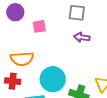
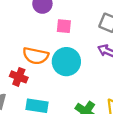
cyan circle: (53, 79) -> (66, 62), moved

